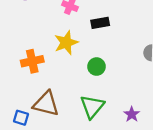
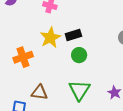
black rectangle: (100, 23) -> (73, 35), moved
brown triangle: (46, 104) -> (39, 92), size x0.7

